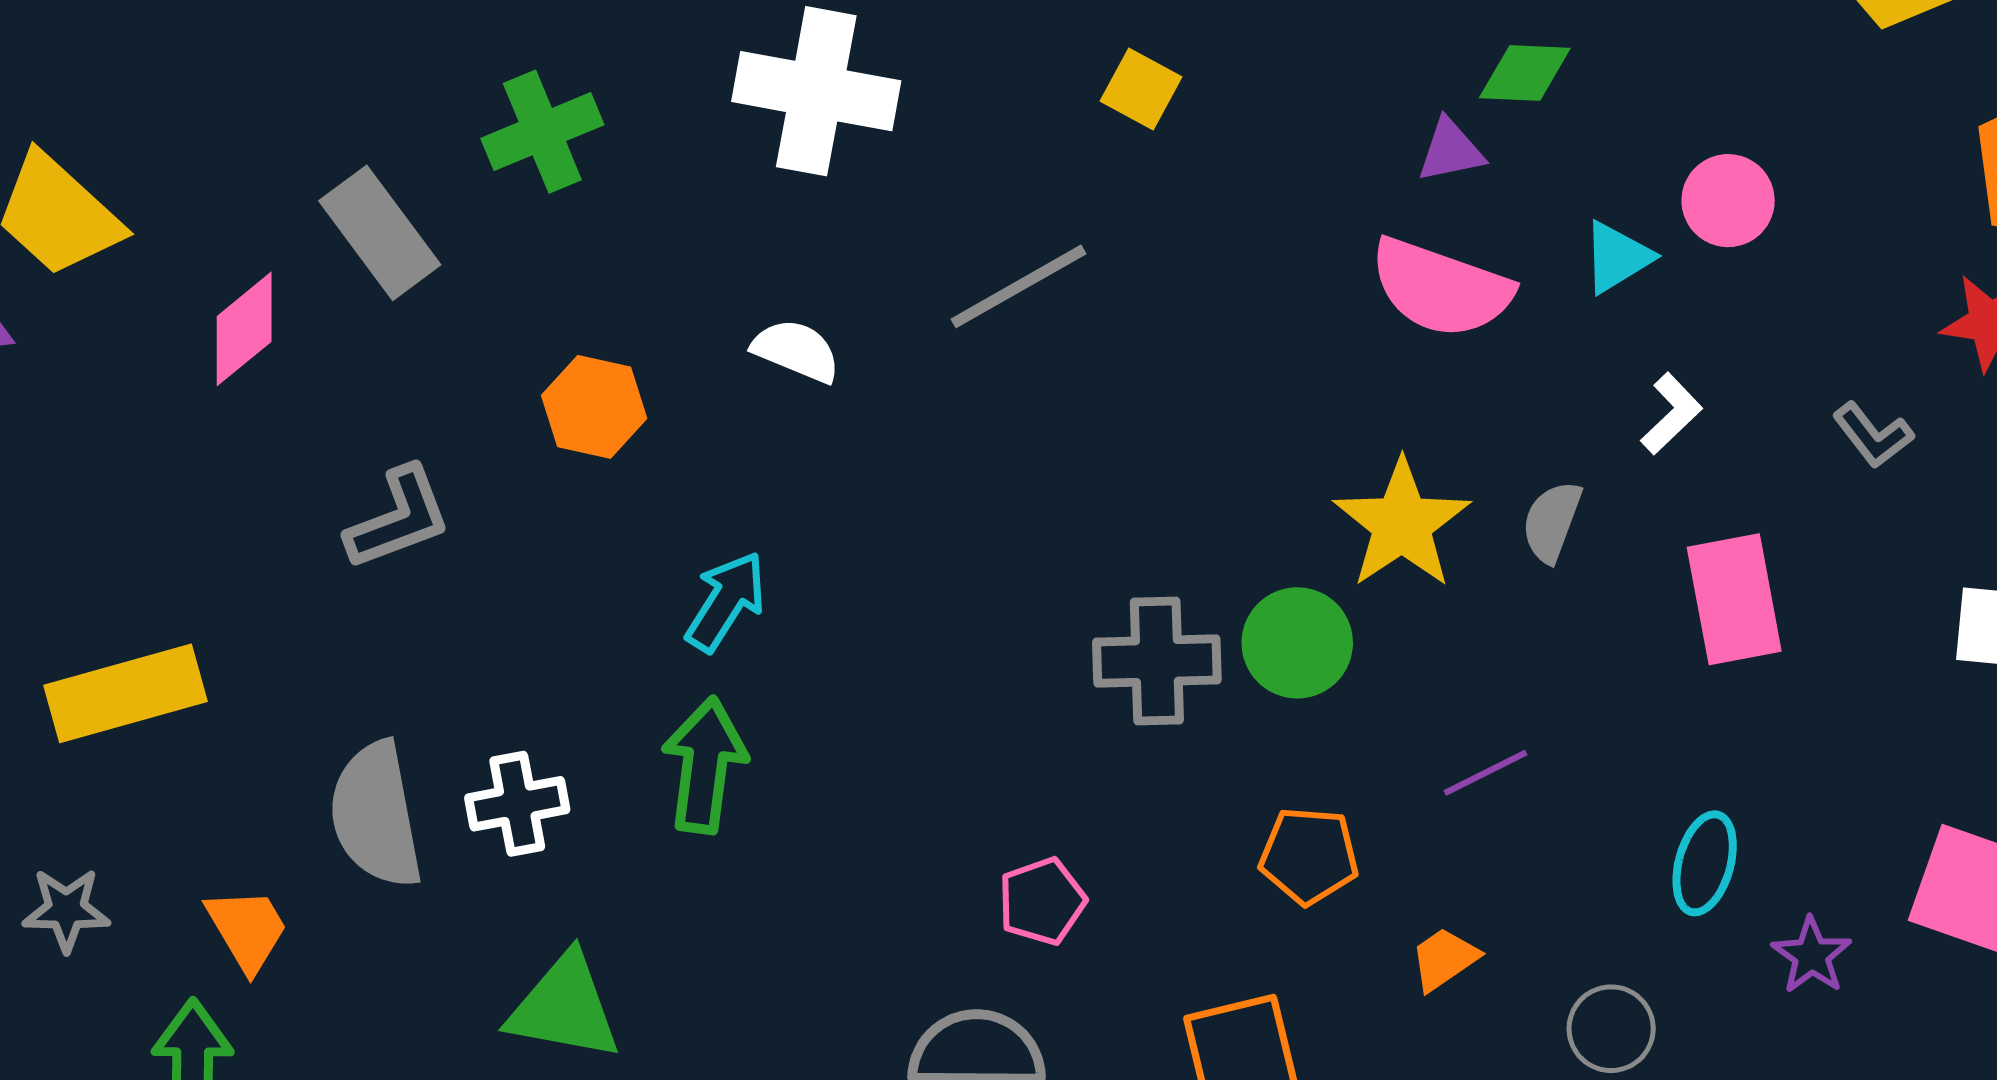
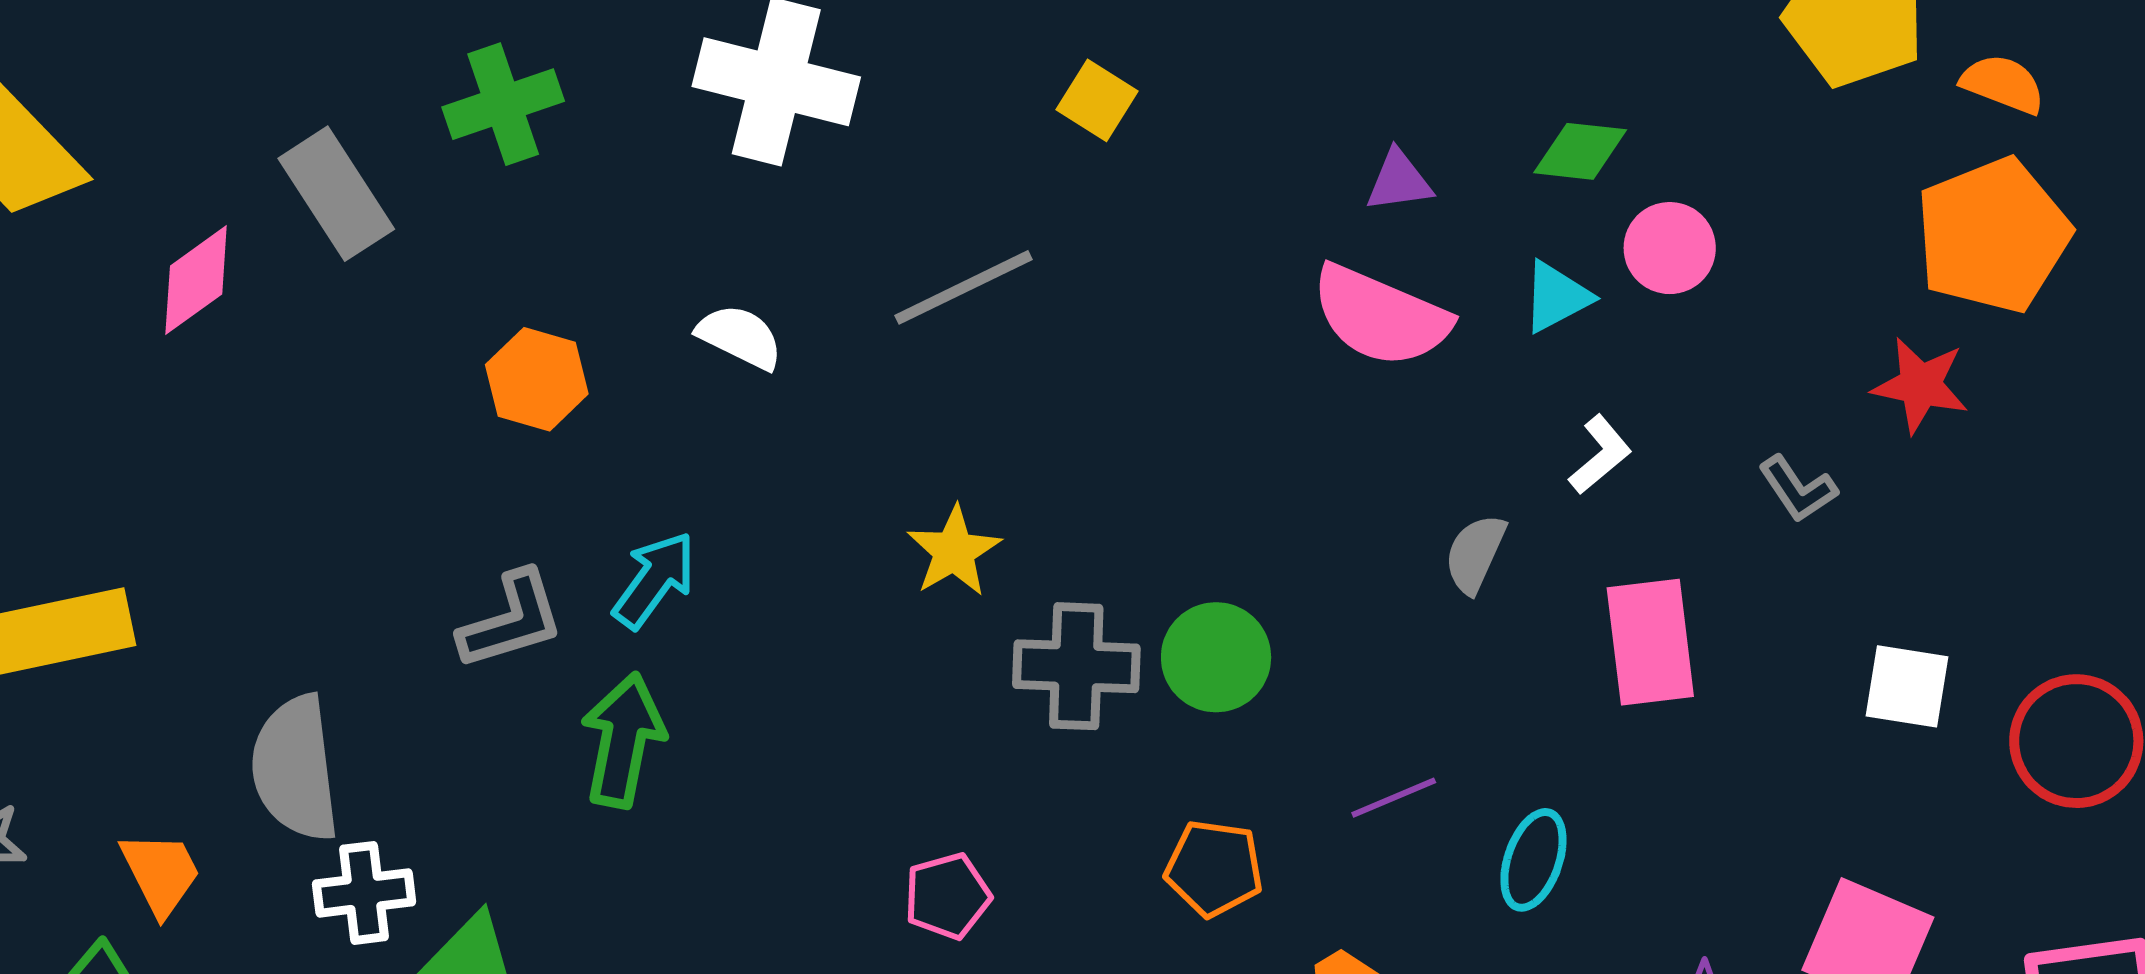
green diamond: (1525, 73) -> (1580, 151), moved
gray L-shape: (398, 518) -> (511, 620), moved
yellow star: (1402, 524) -> (954, 551), moved, size x0.7
white cross: (517, 804) -> (364, 893), moved
cyan ellipse: (1705, 863) -> (1533, 860), moved

